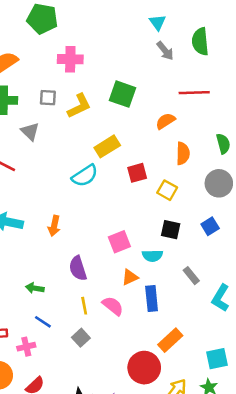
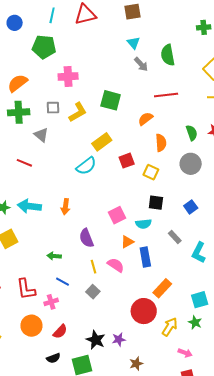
blue square: (210, 226) -> (191, 207), moved

